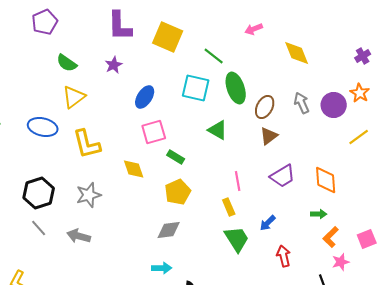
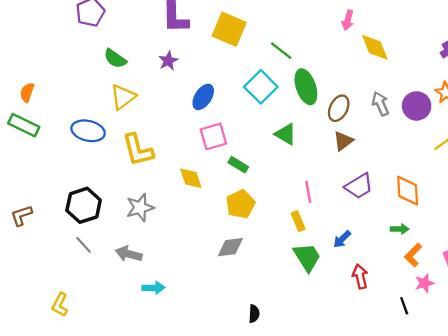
pink arrow: (254, 29) -> (348, 20), moved, turned -54
cyan square: (196, 88) -> (261, 87), turned 32
cyan arrow: (162, 268) -> (154, 288), moved

